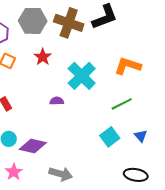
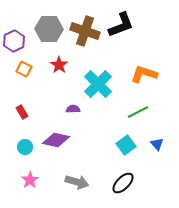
purple diamond: (33, 146) -> (56, 140), moved
black ellipse: (136, 175) -> (123, 183), moved, turned -55

